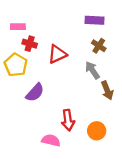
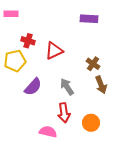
pink rectangle: (18, 27) -> (11, 14), moved
brown cross: (99, 46) -> (93, 64), moved
yellow pentagon: (16, 65) -> (15, 61), turned 30
gray arrow: (92, 70) -> (67, 87), moved

